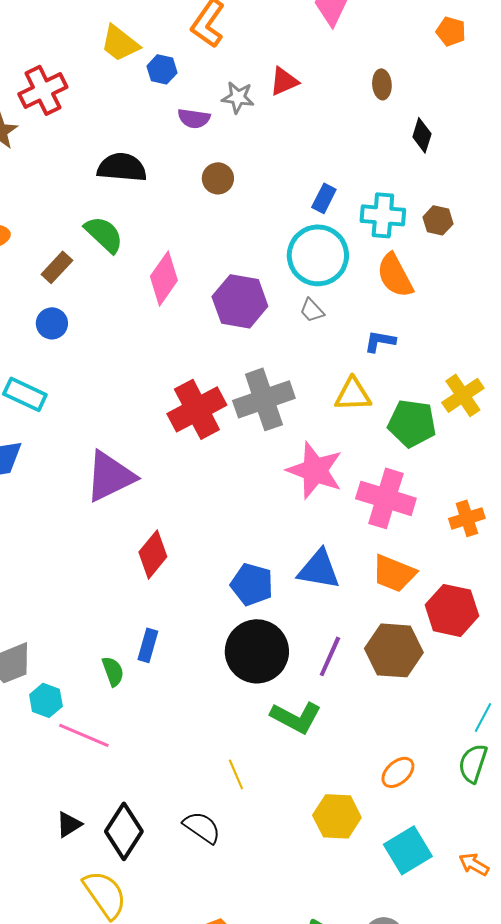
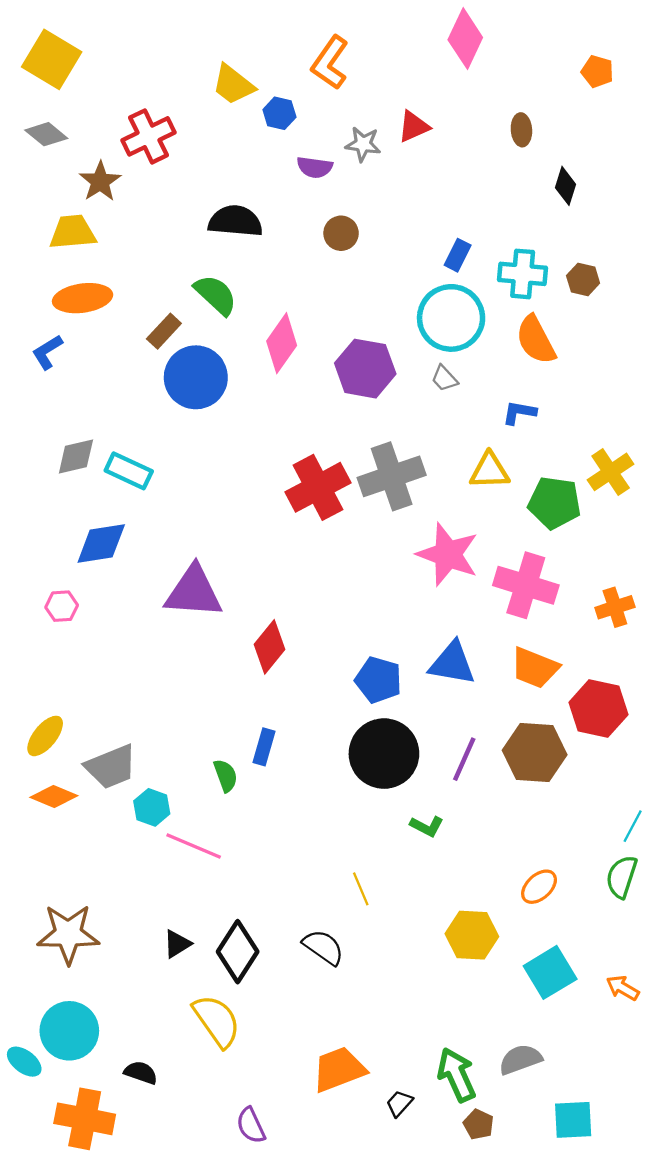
blue circle: (52, 323) -> (196, 377), moved, size x1.8
purple triangle: (110, 476) -> (194, 592), moved, turned 30
green L-shape: (296, 717) -> (427, 826), size x0.6

